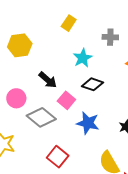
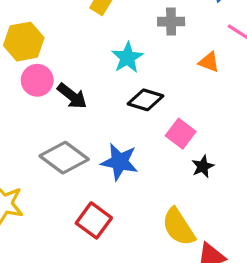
pink circle: (16, 98) -> (37, 80), moved
pink square: (66, 100) -> (181, 134), moved
blue star: (88, 123) -> (120, 162), moved

